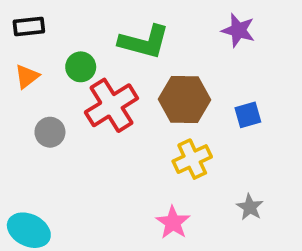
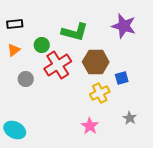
purple star: (238, 30) -> (124, 26), size x1.4
blue square: (248, 115) -> (122, 78), moved

